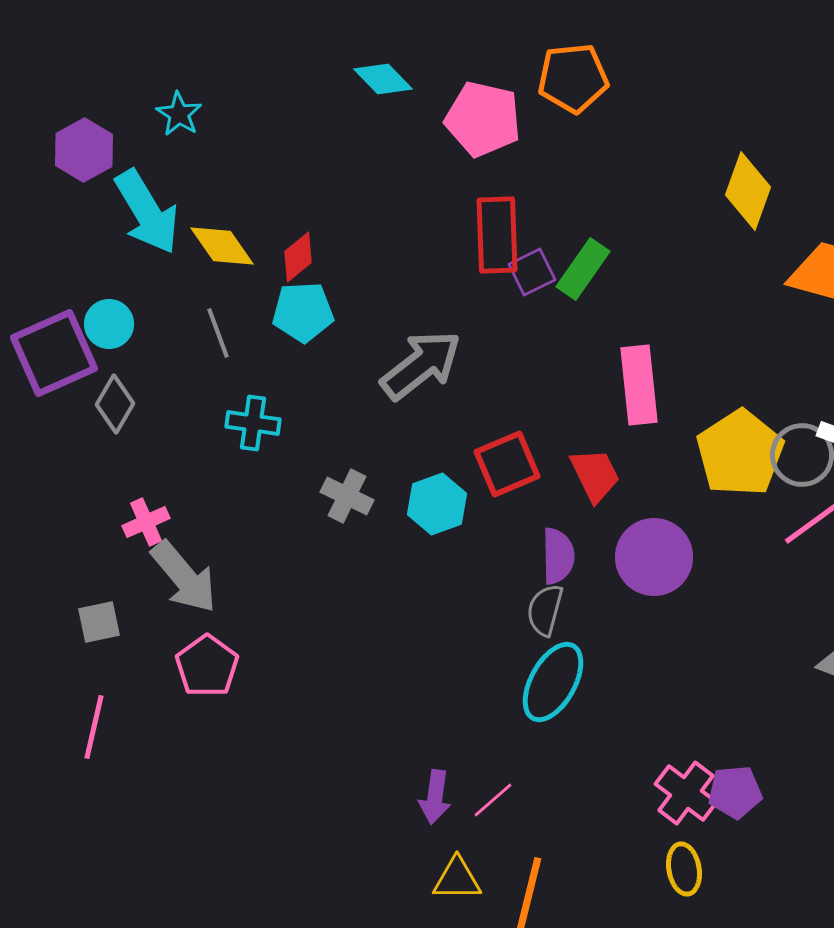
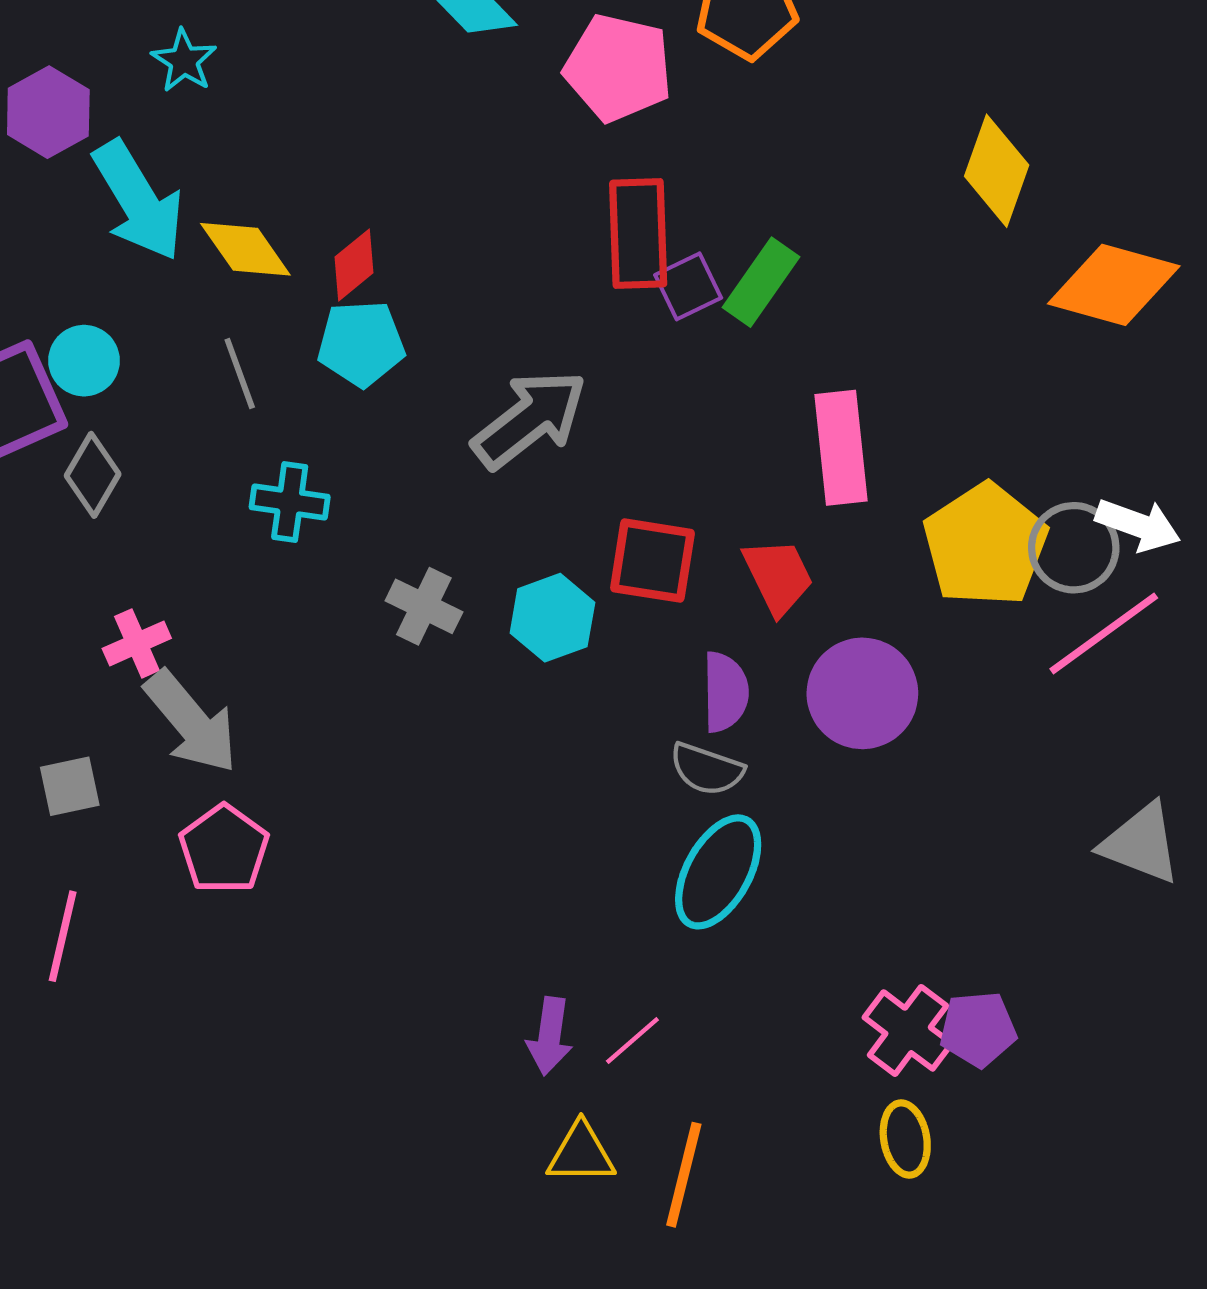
red square: (507, 464) -> (652, 561), turned 32
gray semicircle: (545, 610) -> (707, 769), turned -86

